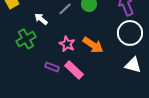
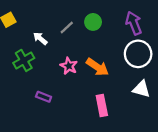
purple rectangle: (52, 67) -> (44, 97), moved
pink rectangle: (74, 70) -> (102, 106), moved, turned 36

